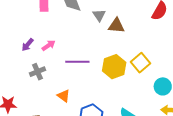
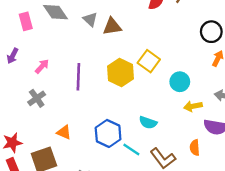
purple arrow: (28, 45) -> (13, 56), moved
purple line: (77, 62) -> (78, 77), turned -75
orange triangle: (64, 96) -> (64, 132), moved

